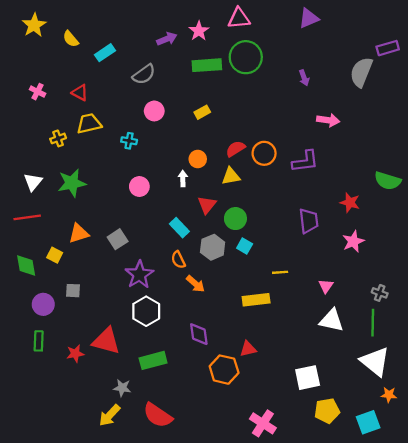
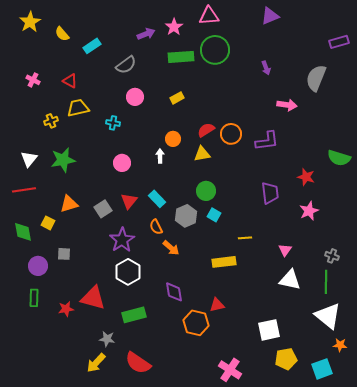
gray semicircle: (361, 72) -> (316, 78), moved
red triangle: (207, 205) -> (129, 201), moved

